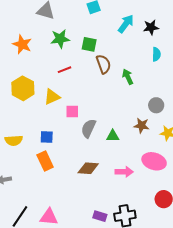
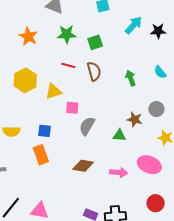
green square: (89, 44) -> (95, 42), turned -35
cyan semicircle: (156, 54) -> (160, 72), moved, turned 136
brown semicircle: (104, 64) -> (94, 71), moved
red line: (65, 70) -> (68, 65), turned 32
brown star: (141, 125) -> (135, 119), moved
green triangle: (113, 136) -> (119, 135), moved

